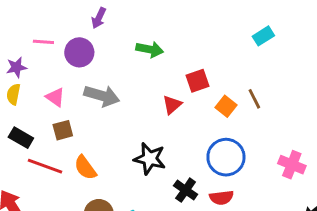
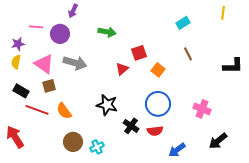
pink triangle: (55, 97) -> (44, 64), size x1.5
brown line: (254, 99) -> (188, 54), moved

